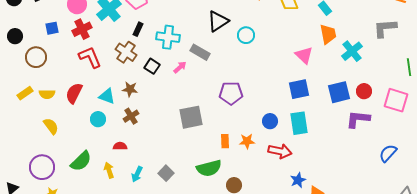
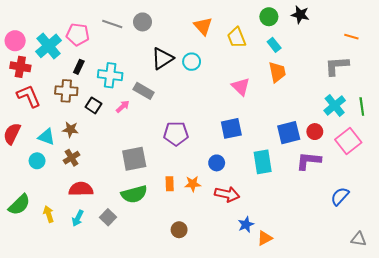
red cross: (82, 29) -> (20, 67), turned 36
cyan circle: (246, 35) -> (192, 62), moved
cyan cross: (352, 51) -> (335, 105), moved
brown cross: (126, 52) -> (66, 91), turned -30
pink triangle: (304, 55) -> (241, 87), moved
blue square: (299, 89) -> (231, 128), moved
pink square: (396, 100) -> (348, 141), turned 35
cyan rectangle: (299, 123) -> (263, 162), moved
red semicircle: (120, 146) -> (81, 189), moved, size x1.6
green semicircle: (209, 168) -> (134, 194), moved

